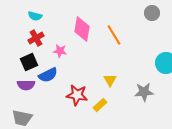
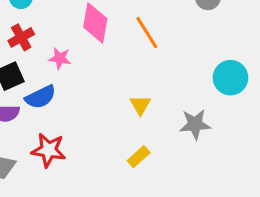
red star: (77, 95) -> (49, 150), moved
yellow rectangle: (100, 105) -> (139, 157), moved

